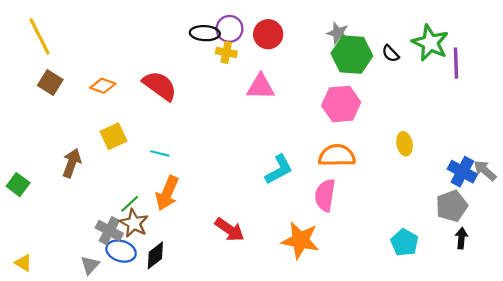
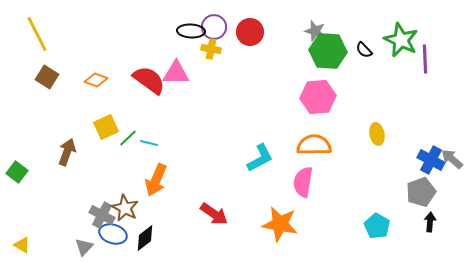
pink triangle: (261, 87) -> (176, 73), moved
green line: (130, 204) -> (128, 138), moved

